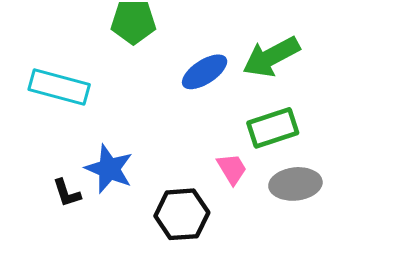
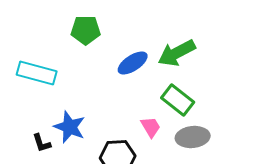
green rectangle: (273, 128) -> (178, 100), turned 56

